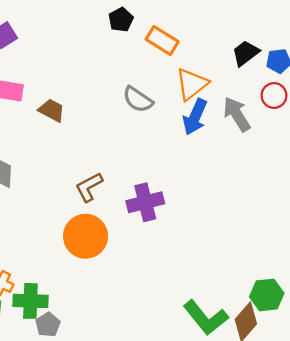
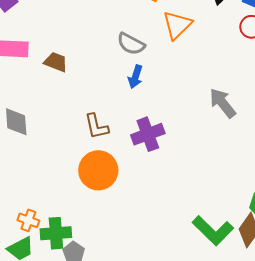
gray arrow: (237, 114) -> (223, 103), moved
blue arrow: (195, 117) -> (135, 77), moved, size x0.7
brown L-shape: (89, 187) -> (96, 126), turned -68

